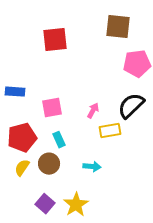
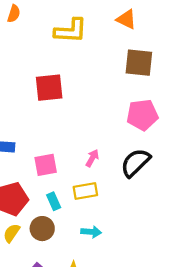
brown square: (118, 27) -> (139, 63), moved
pink arrow: (93, 111) -> (92, 158), moved
yellow rectangle: (110, 131) -> (85, 191), moved

